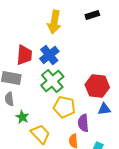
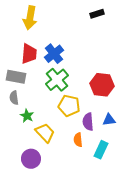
yellow arrow: (54, 22) -> (30, 18), moved
blue triangle: (104, 109) -> (109, 120), moved

